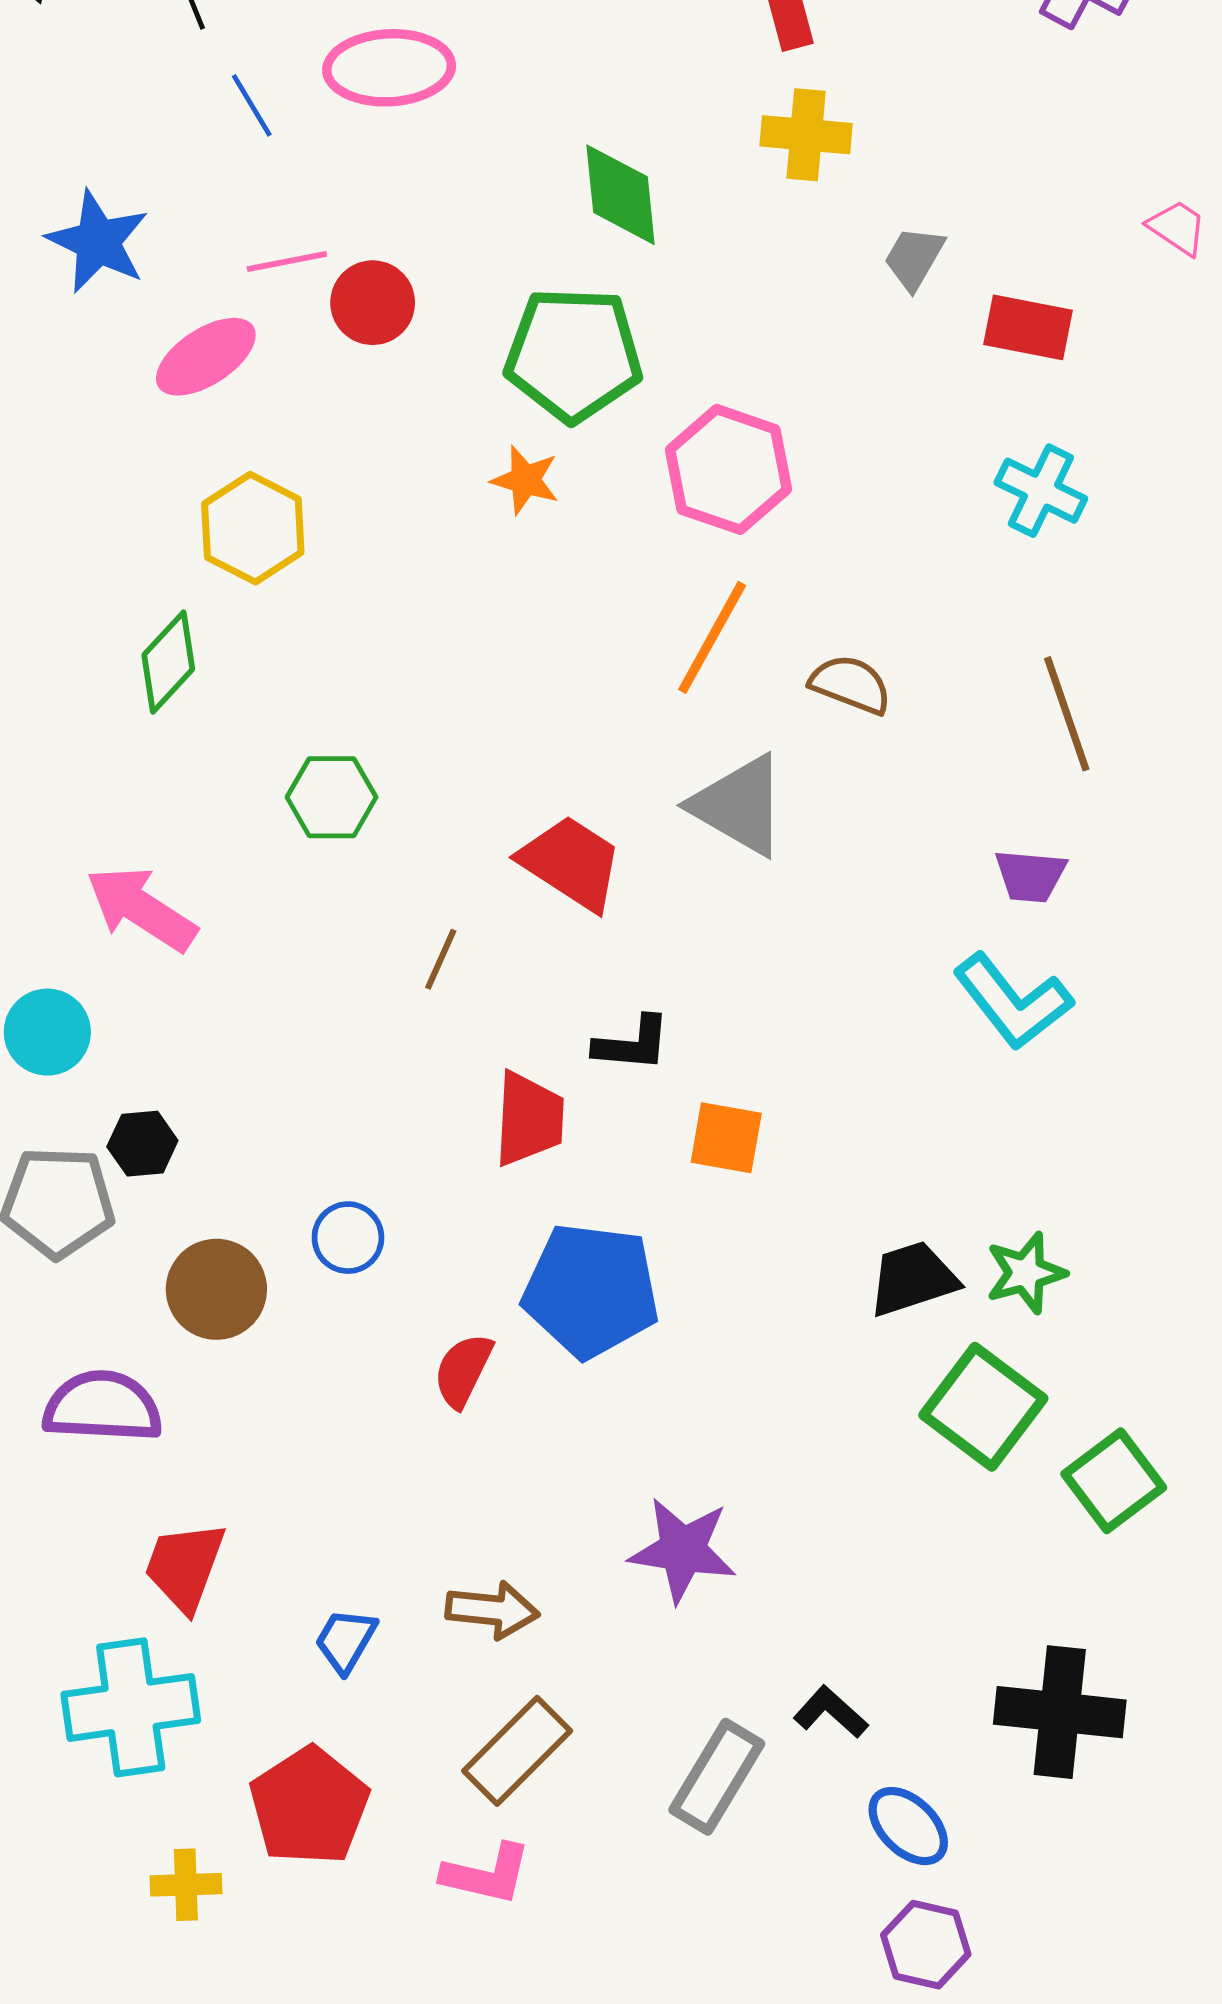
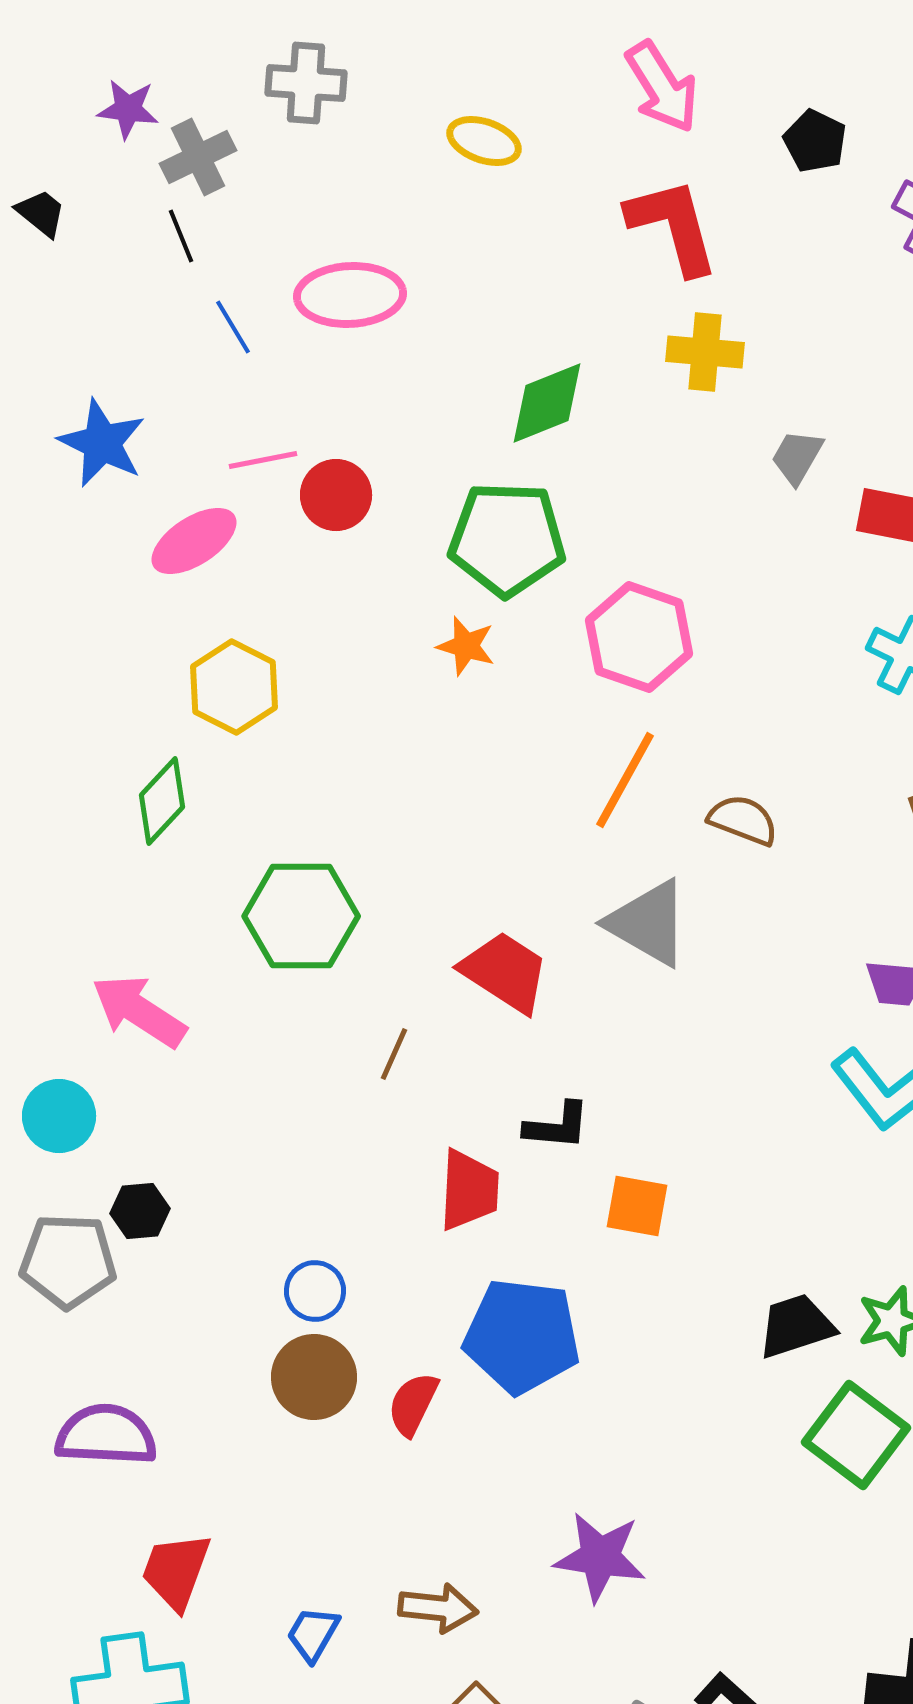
green diamond: (620, 195) -> (547, 403), turned 74
green hexagon: (332, 797) -> (301, 916), size x1.5
brown circle: (216, 1289) -> (314, 1377), moved

